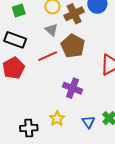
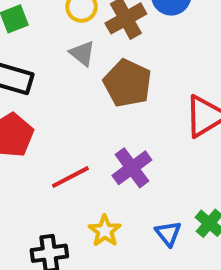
red line: (48, 56) -> (70, 177), moved
purple cross: (72, 88) -> (132, 168), turned 36

